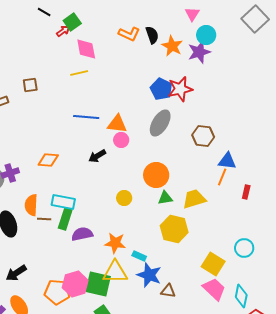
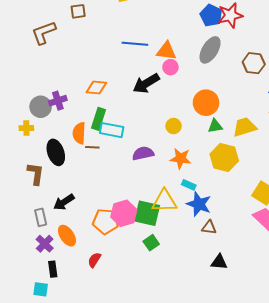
black arrow: (97, 156) -> (146, 83), size x1.5
green rectangle: (65, 219) -> (98, 119), moved
purple semicircle: (82, 234) -> (143, 153), moved
orange star: (115, 243) -> (181, 158), moved
brown triangle: (168, 291) -> (209, 227), moved

